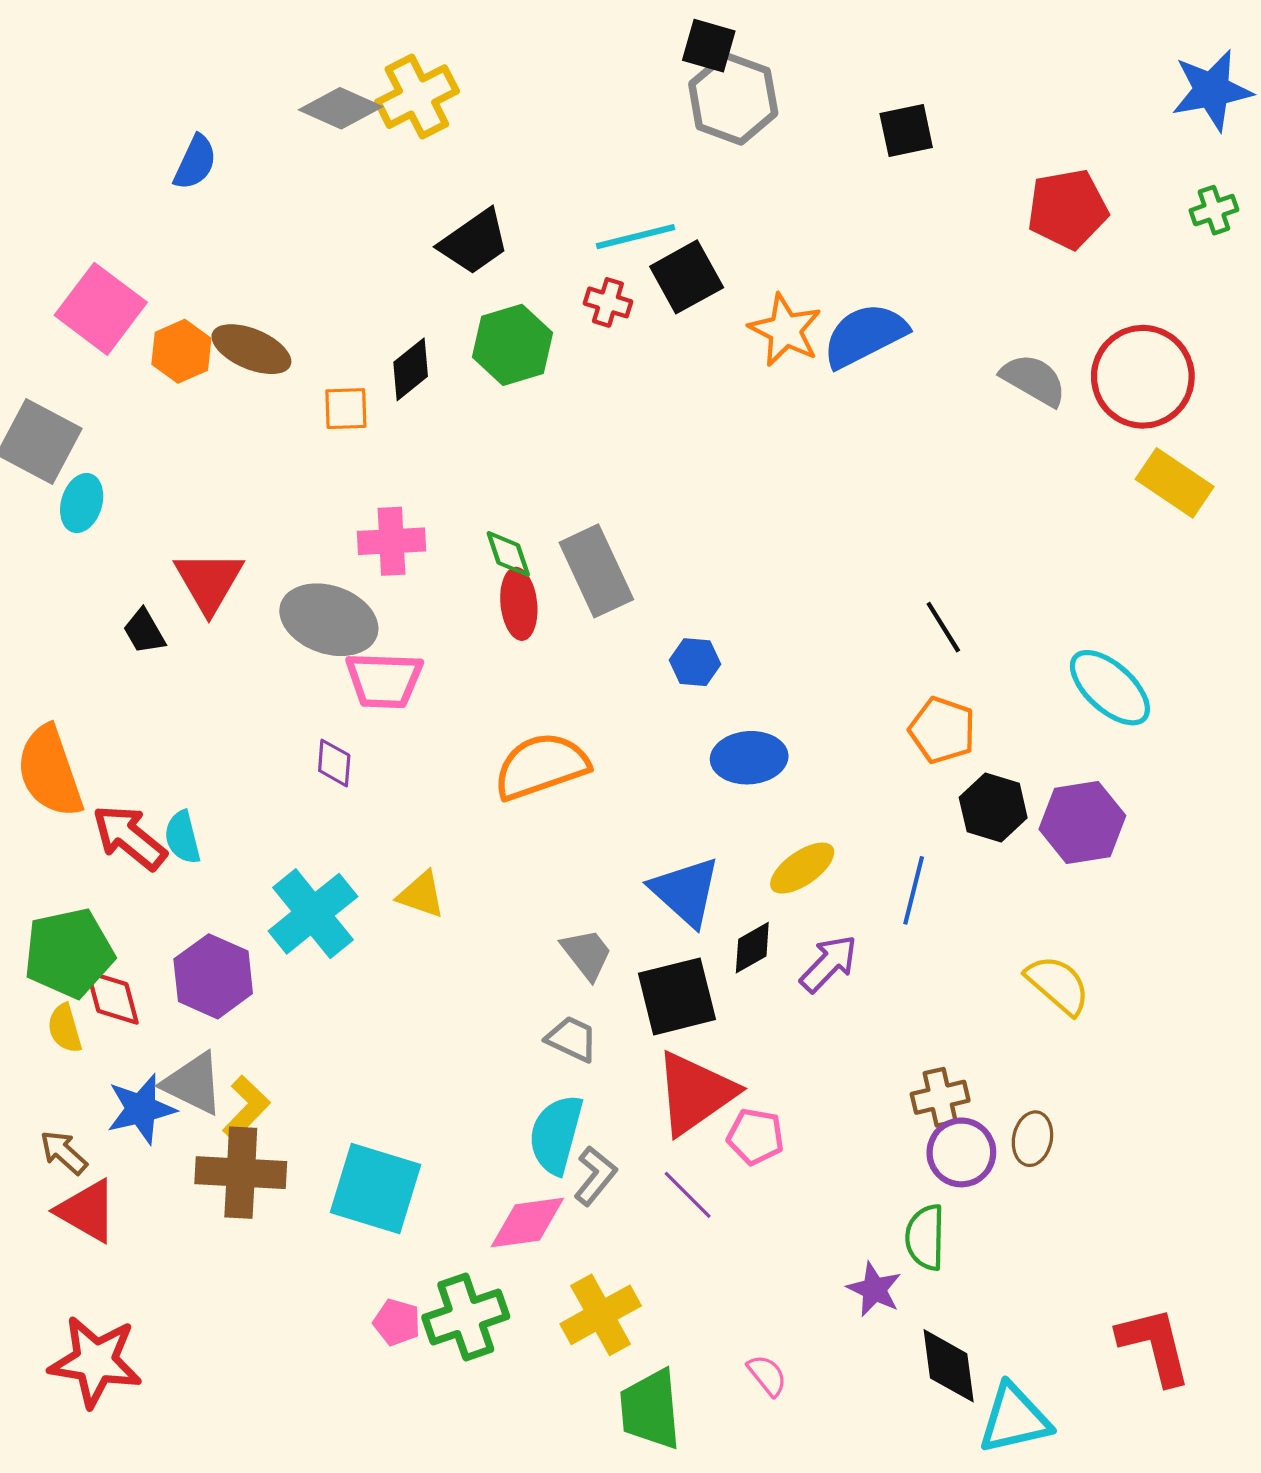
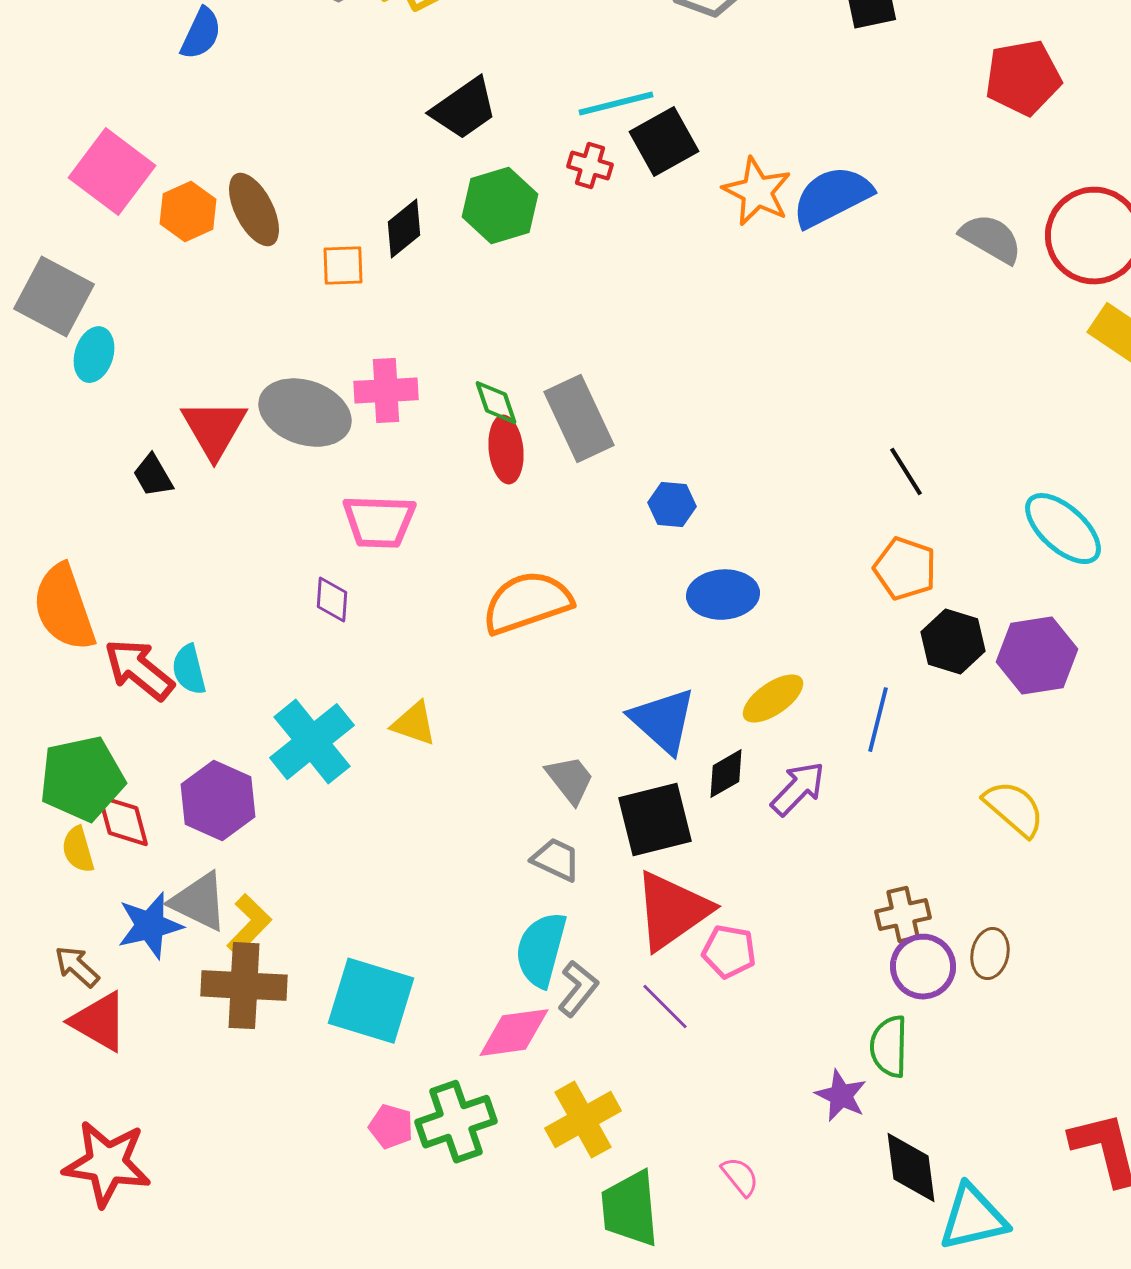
brown ellipse: (251, 349) -> (254, 210), turned 40
gray ellipse: (329, 620) -> (305, 413), moved

